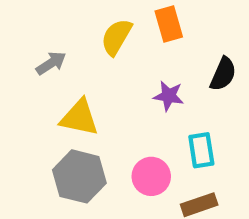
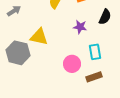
gray arrow: (51, 63) -> (14, 11), moved
gray hexagon: (79, 176) -> (18, 53), moved

